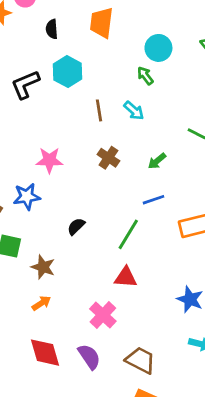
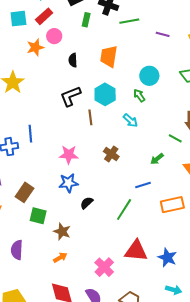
cyan hexagon: (67, 72) -> (105, 94), moved
black L-shape: (25, 84) -> (70, 96), moved
brown line: (99, 110) -> (90, 117), moved
green arrow: (157, 161) -> (157, 159), moved
blue star: (27, 196) -> (68, 183), moved
red triangle: (126, 277) -> (136, 251), moved, size x1.4

